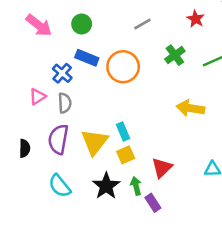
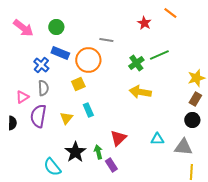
gray line: (142, 24) -> (106, 40), moved, turned 40
green cross: (175, 55) -> (136, 63), moved
pink triangle: (38, 97) -> (22, 97), moved
yellow triangle: (95, 142) -> (66, 118), size x0.6
yellow square: (126, 155) -> (78, 84), moved
cyan semicircle: (60, 186) -> (52, 167), moved

